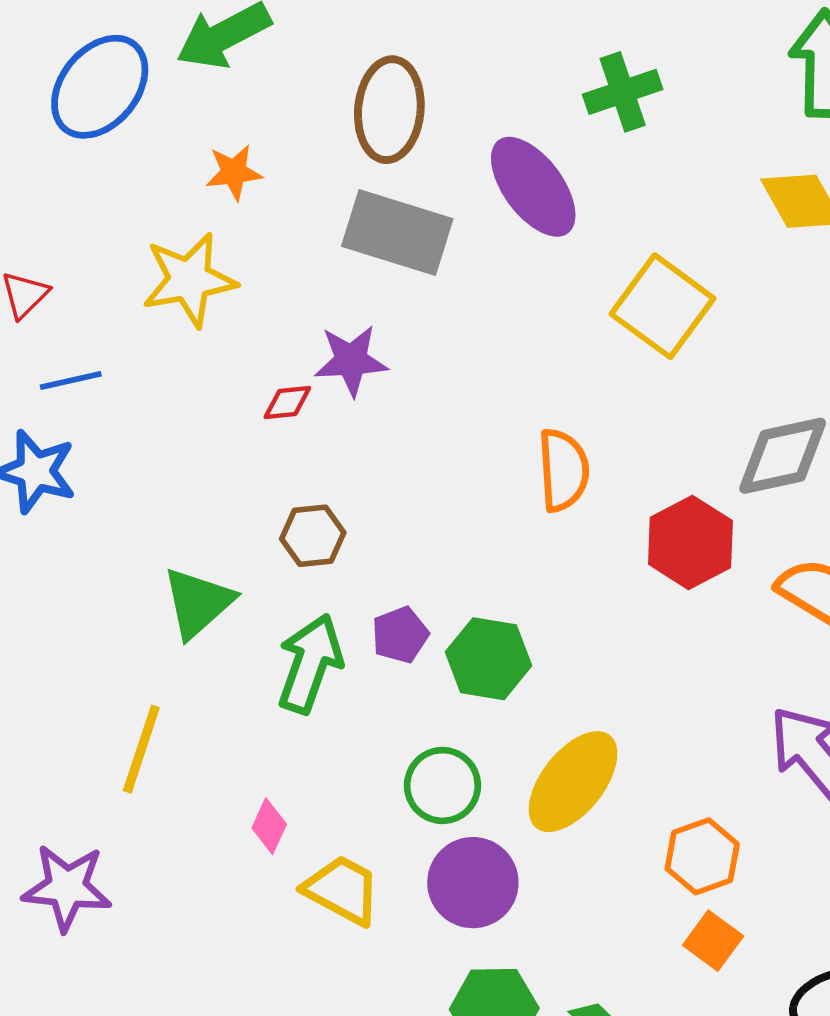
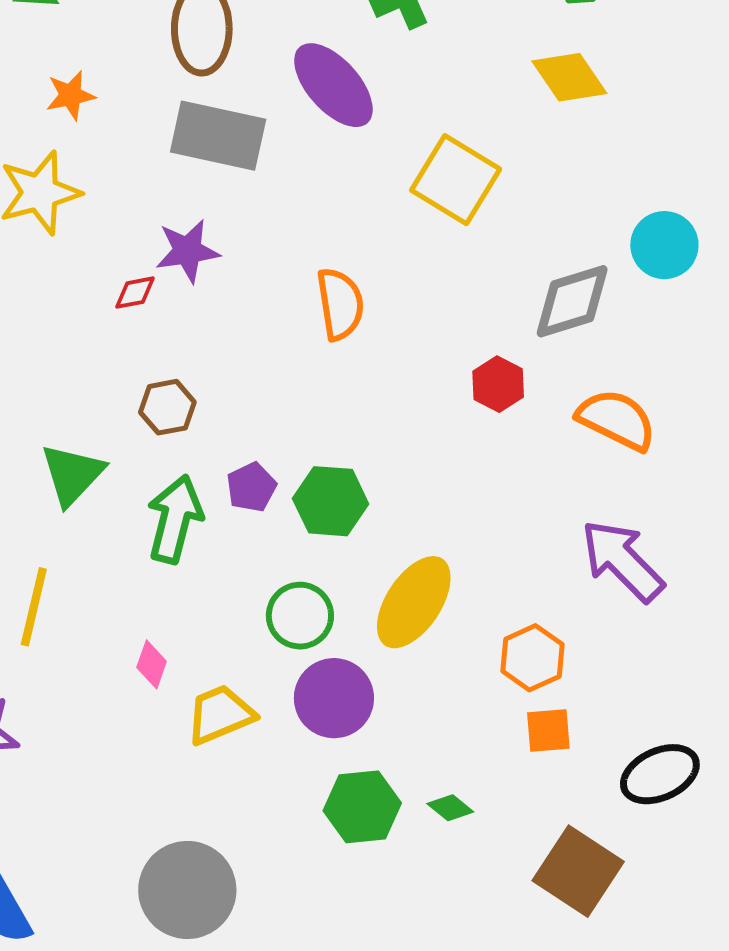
orange semicircle: (563, 470) -> (340, 304), moved
red hexagon: (690, 542) -> (498, 384), size x0.7
yellow trapezoid: (342, 890) -> (220, 715), turned -46
orange square: (713, 941) -> (548, 731), turned -36

